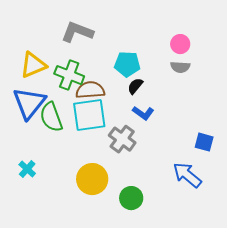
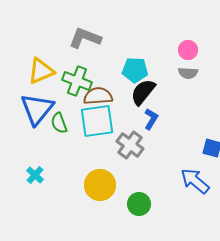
black semicircle: (135, 86) -> (143, 92), size x1.6
blue L-shape: (143, 113) -> (151, 119), turned -95
green semicircle: (51, 117) -> (59, 123), size x0.7

